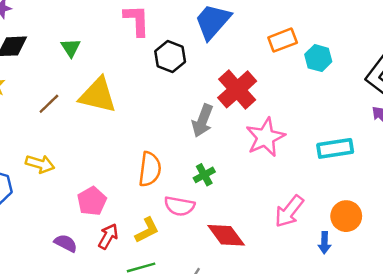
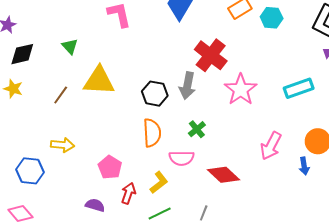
black hexagon: (170, 56) -> (155, 94), moved

